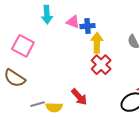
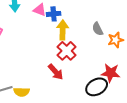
red arrow: (79, 97) -> (56, 72), moved

